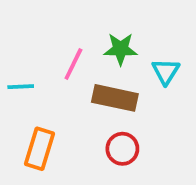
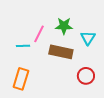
cyan line: (21, 87) -> (23, 46), moved
red circle: (122, 149) -> (86, 76), moved

